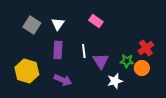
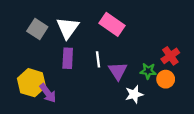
pink rectangle: (96, 21) -> (112, 24), size x1.5
white triangle: (58, 24) -> (68, 28), size x1.5
purple arrow: (63, 80) -> (48, 93), moved, turned 30

